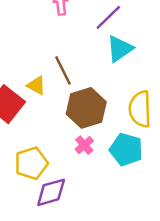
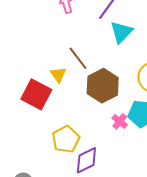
yellow triangle: (36, 85) -> (58, 75), turned 36
pink cross: (84, 145) -> (120, 121), moved

